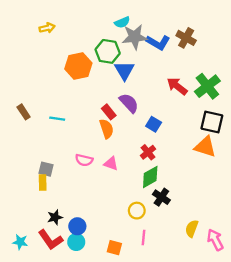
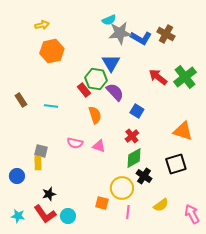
green hexagon: (108, 51) -> (96, 79), moved
orange hexagon: (78, 66) -> (52, 51), moved
red rectangle: (109, 112) -> (84, 90), moved
black square: (212, 122) -> (176, 164), moved, turned -30
yellow circle: (137, 211) -> (122, 188), size x1.5
blue circle: (77, 226) -> (17, 176), moved
yellow semicircle: (192, 229) -> (161, 205), moved, turned -147
orange square: (114, 248) -> (102, 203), moved

